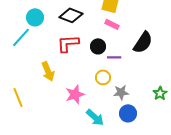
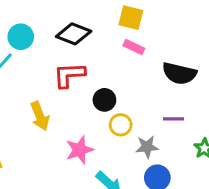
black semicircle: (143, 42) -> (179, 73), turned 70
black circle: (98, 46) -> (104, 100), moved
purple line: (114, 57) -> (173, 119), moved

